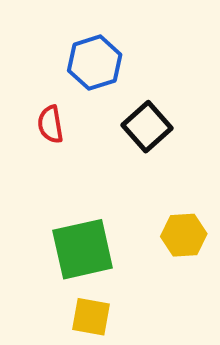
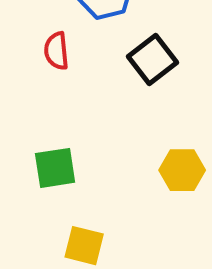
green square: (83, 249) -> (55, 168), moved, size x0.7

